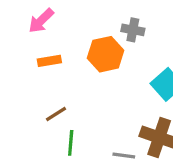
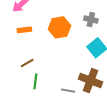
gray cross: (133, 30) -> (91, 20), moved

